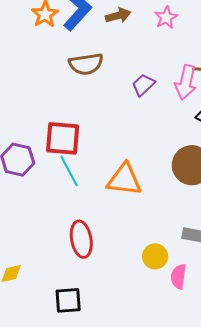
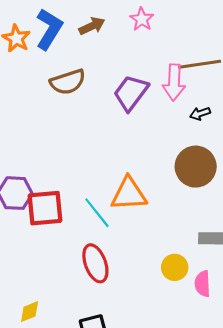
purple trapezoid: (143, 85) -> (131, 93), size x1.5
red square: (63, 138) -> (45, 208), moved
cyan line: (69, 171) -> (97, 213), moved

